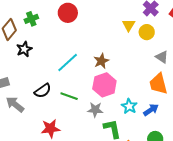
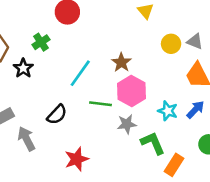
green cross: (31, 19) -> (41, 42), moved
yellow circle: (147, 32) -> (171, 44), moved
green line: (69, 96) -> (101, 104), moved
gray arrow: (15, 104) -> (26, 139), turned 36

